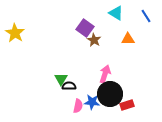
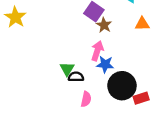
pink arrow: (105, 74) -> (97, 51), moved
blue star: (92, 102) -> (105, 64), moved

